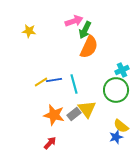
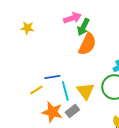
yellow line: (41, 82) -> (36, 90), moved
cyan line: (74, 84) -> (65, 91), moved
yellow triangle: (87, 109) -> (85, 91), moved

